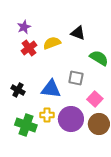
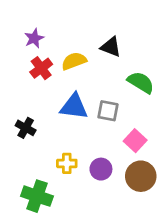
blue triangle: (51, 89) -> (74, 107), moved
purple circle: (71, 119) -> (101, 169), size x0.6
green cross: (26, 125) -> (37, 196), moved

